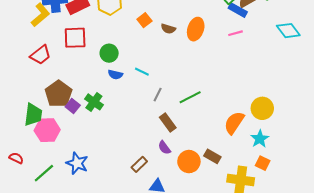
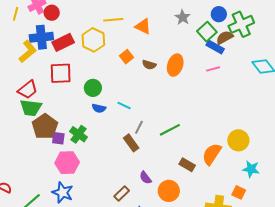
purple square: (73, 106) -> (58, 138), turned -32
green trapezoid: (33, 115) -> (31, 108), moved, turned 90
brown rectangle: (168, 123) -> (131, 143), moved
pink hexagon: (47, 130) -> (67, 163), moved
cyan star: (260, 139) -> (251, 169), moved, turned -30
brown rectangle: (212, 156) -> (187, 165), moved

